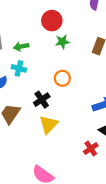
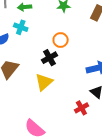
black cross: (42, 100) -> (50, 58), moved

